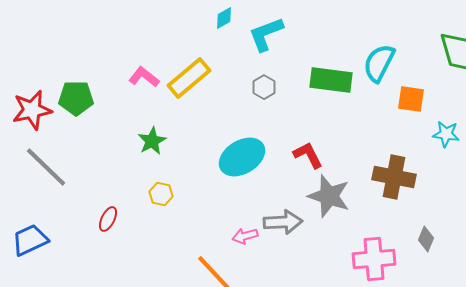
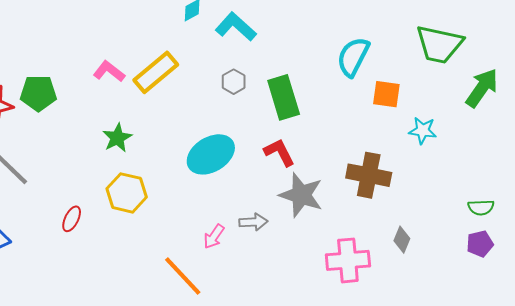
cyan L-shape: (266, 34) -> (236, 27), turned 63
green rectangle: (331, 80) -> (284, 97), moved, turned 66
yellow hexagon: (161, 194) -> (127, 193), size x1.6
gray arrow: (283, 222) -> (253, 222), size x0.7
pink arrow: (245, 236) -> (214, 237), turned -40

